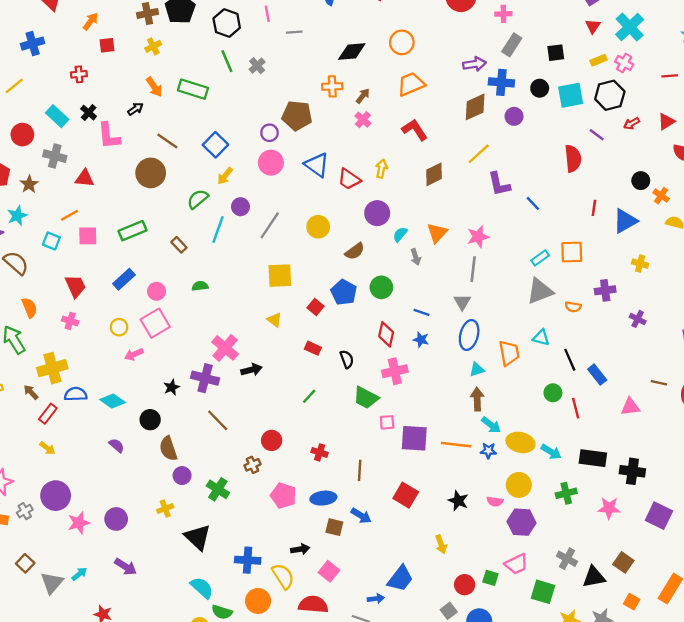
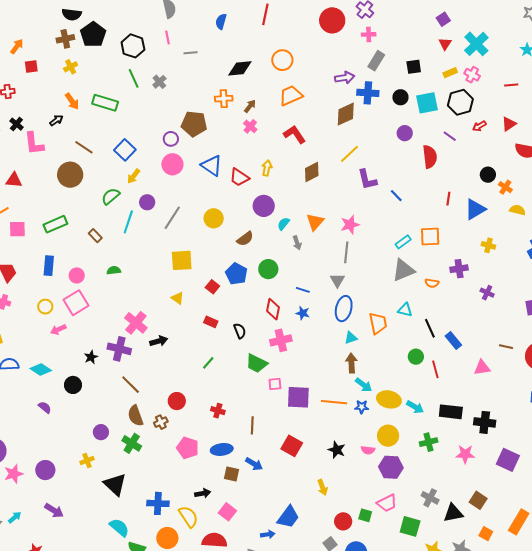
purple circle: (514, 116) -> (405, 133), moved
blue rectangle: (124, 279) -> (49, 266), turned -42
brown semicircle: (168, 449) -> (135, 416), moved

